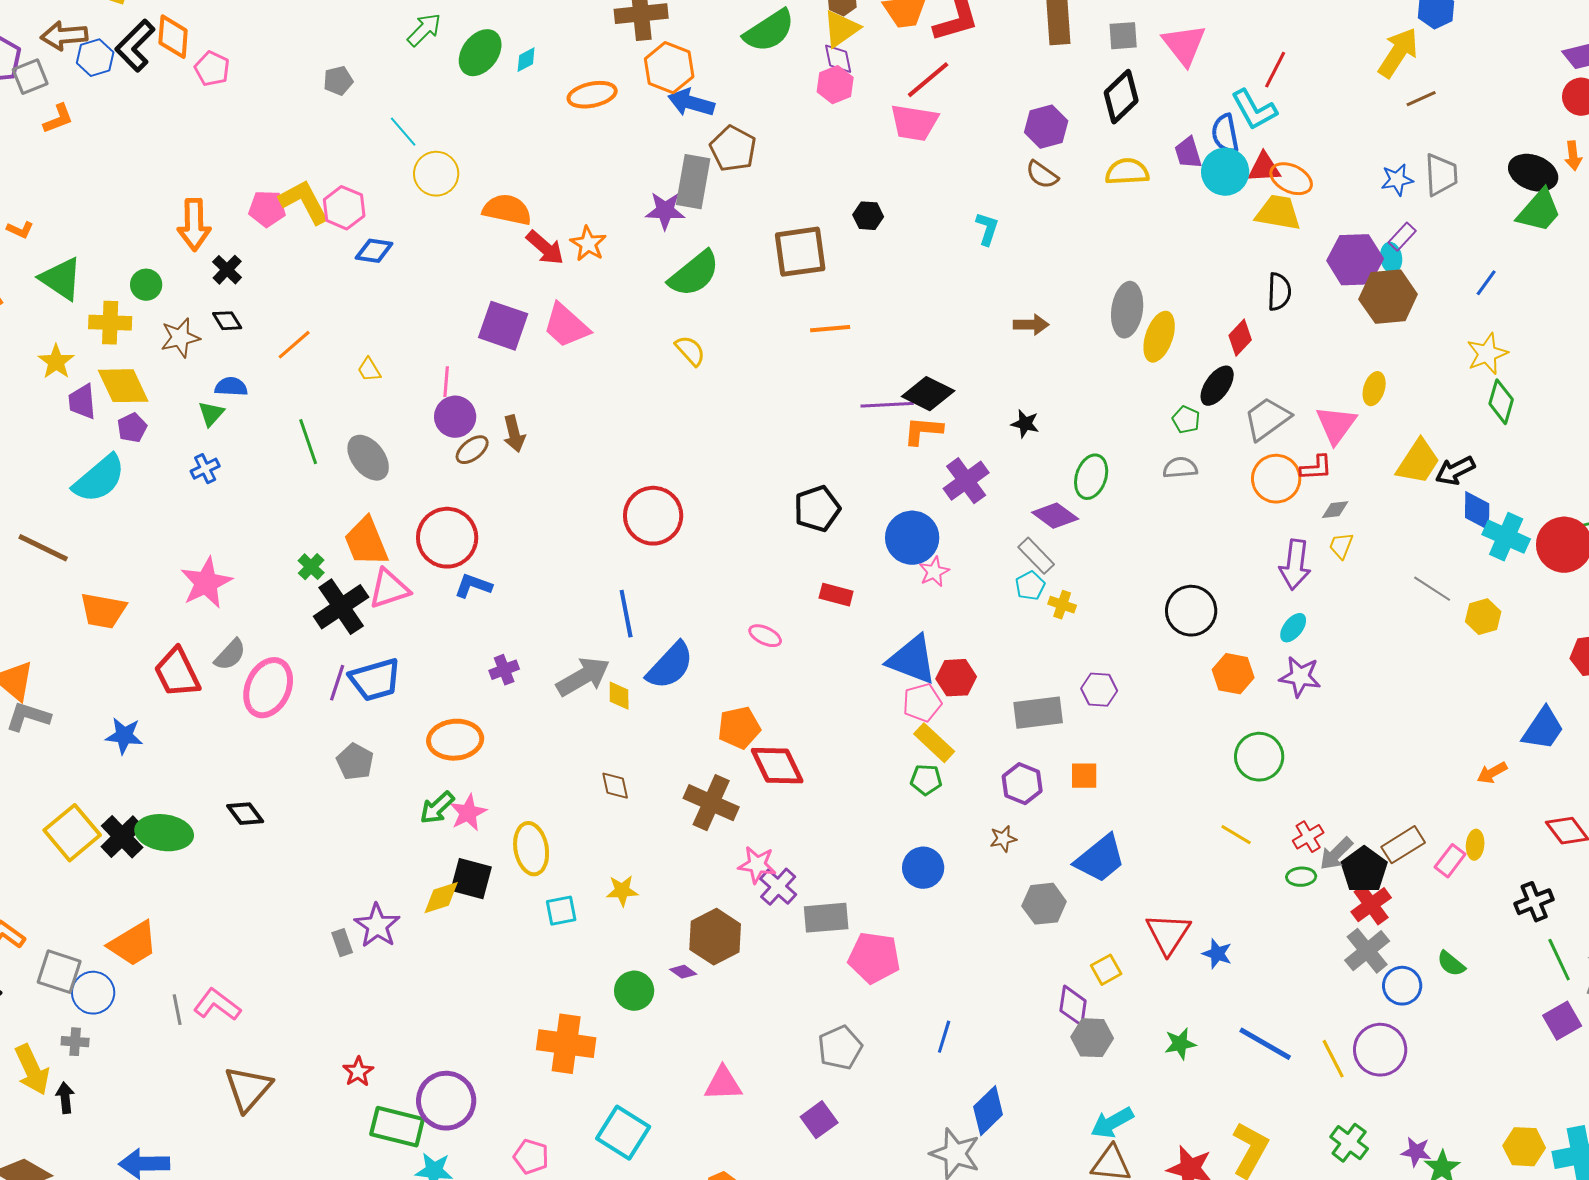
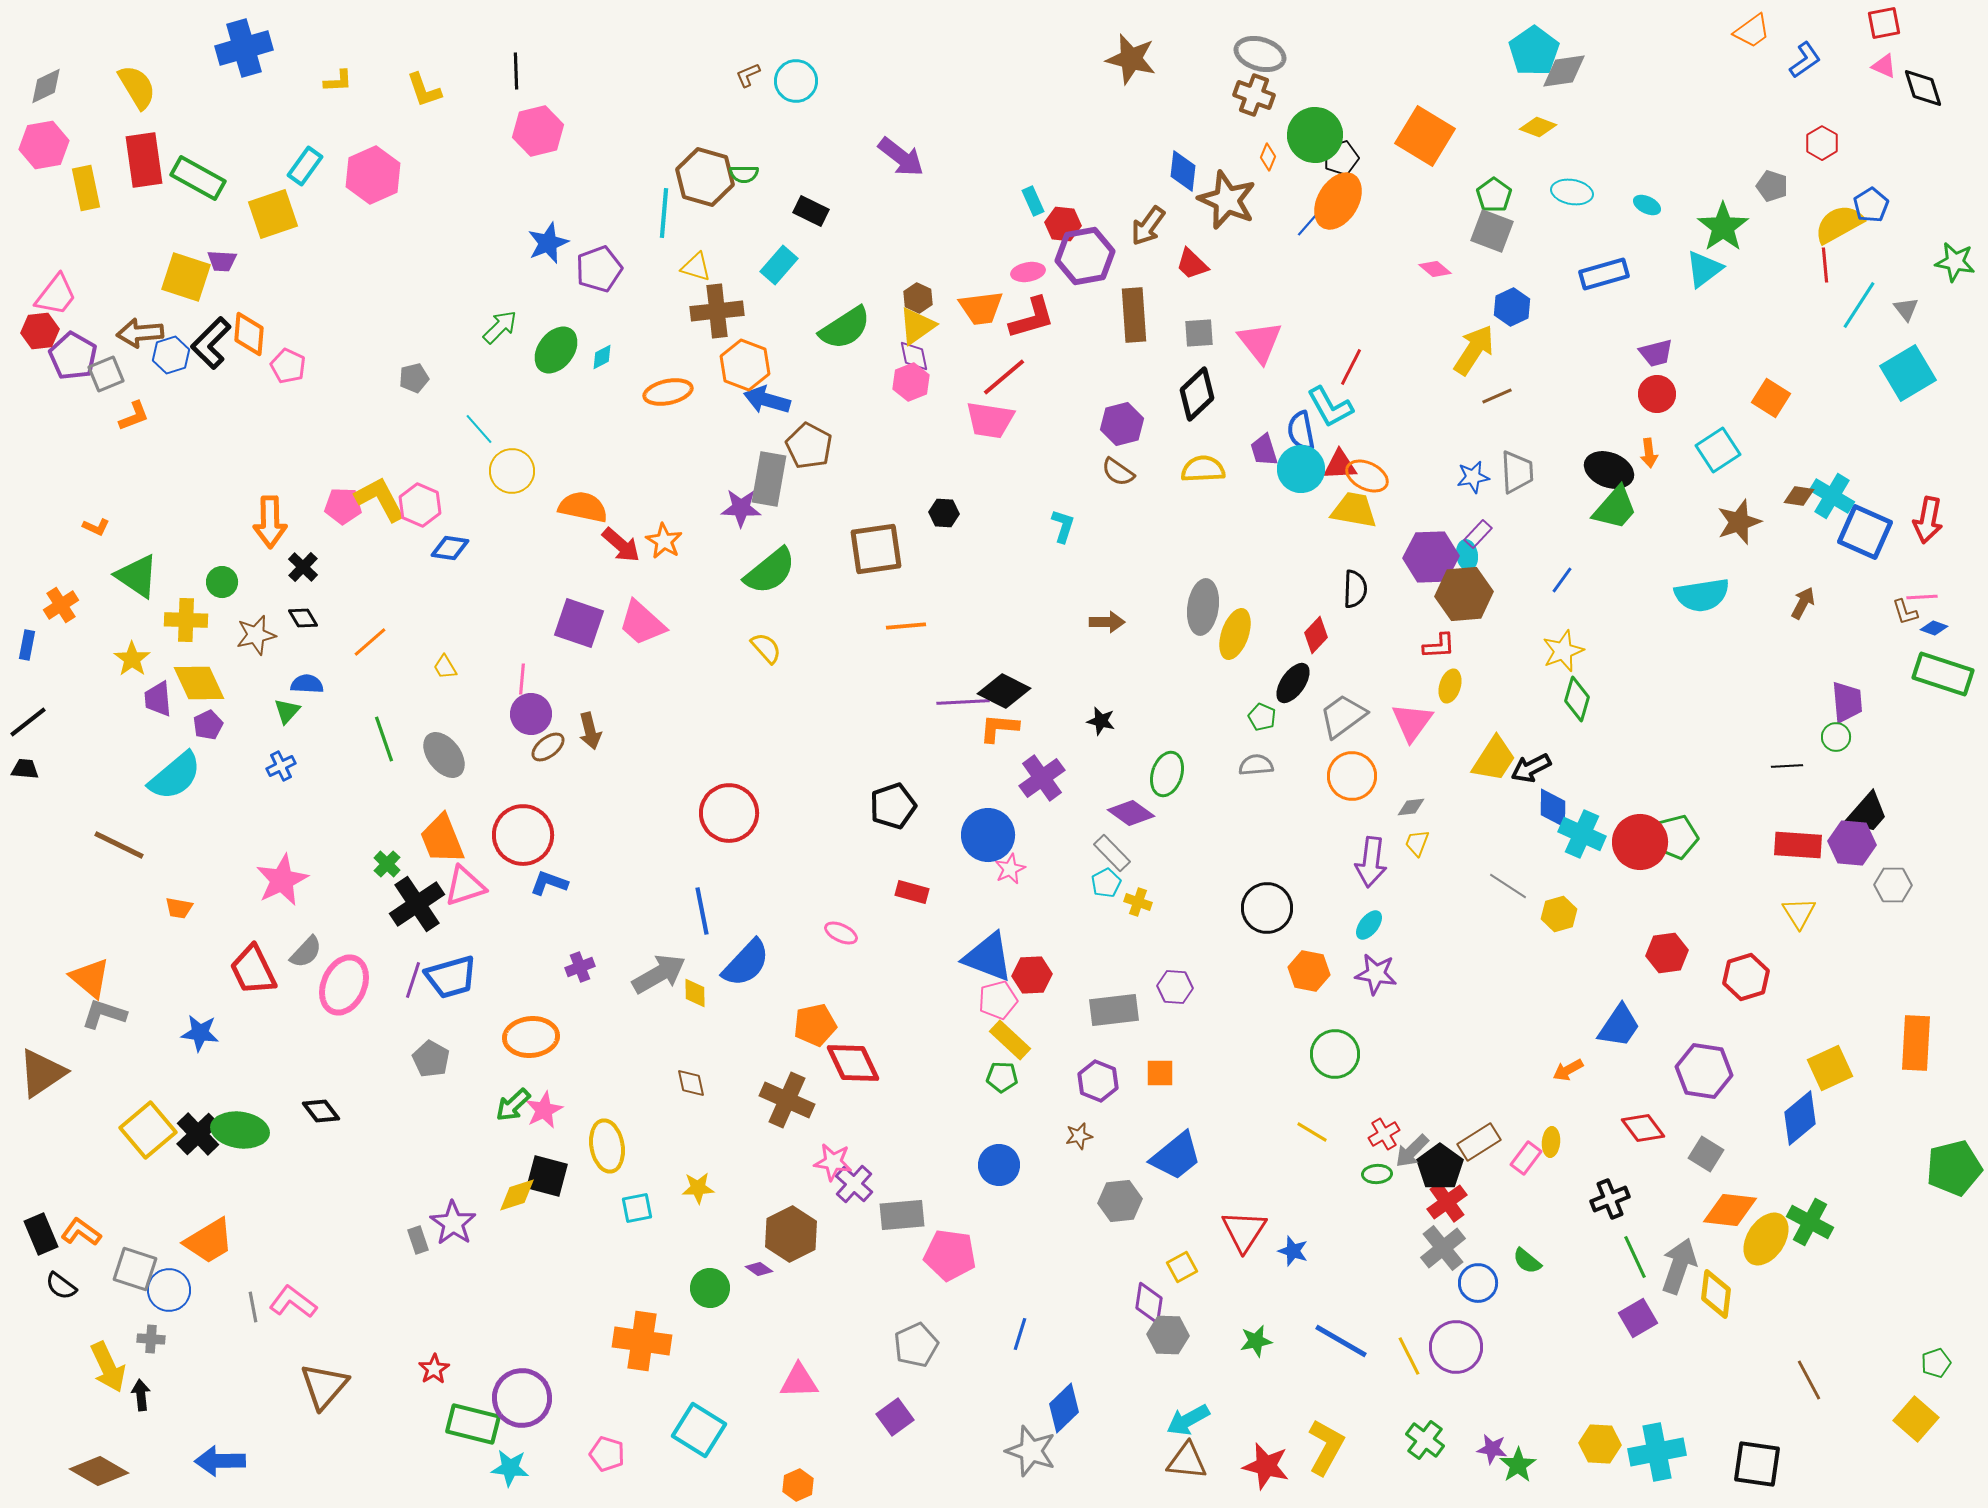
red L-shape: (1316, 468) -> (1439, 646), moved
orange trapezoid: (103, 611) -> (179, 908), size x0.6

